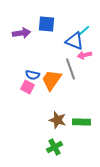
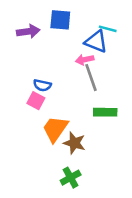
cyan line: (84, 31) -> (108, 29), turned 56
pink arrow: (85, 55) -> (85, 60), moved
orange trapezoid: (52, 80) -> (55, 129), moved
green rectangle: (82, 122) -> (105, 112), moved

